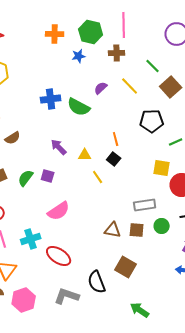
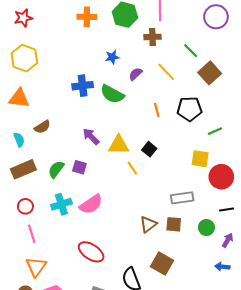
blue star: (79, 56) -> (112, 57), moved
orange line: (116, 139) -> (157, 110), moved
yellow triangle: (85, 155) -> (119, 145), size x1.5
green circle: (162, 226) -> (206, 228), moved
brown triangle: (113, 230) -> (148, 224), turned -48
cyan cross: (31, 239) -> (61, 204), moved

